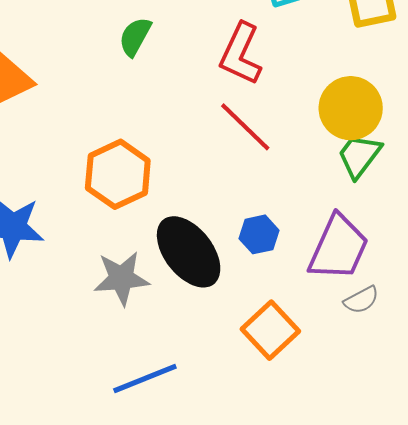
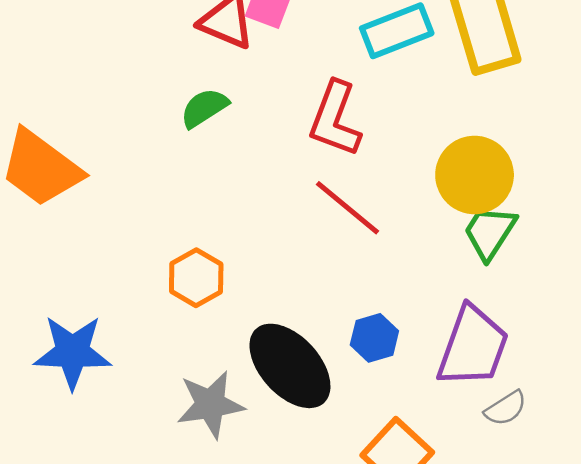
green semicircle: (135, 37) -> (204, 108), turned 33
orange hexagon: (118, 174) -> (196, 278), size x0.7

